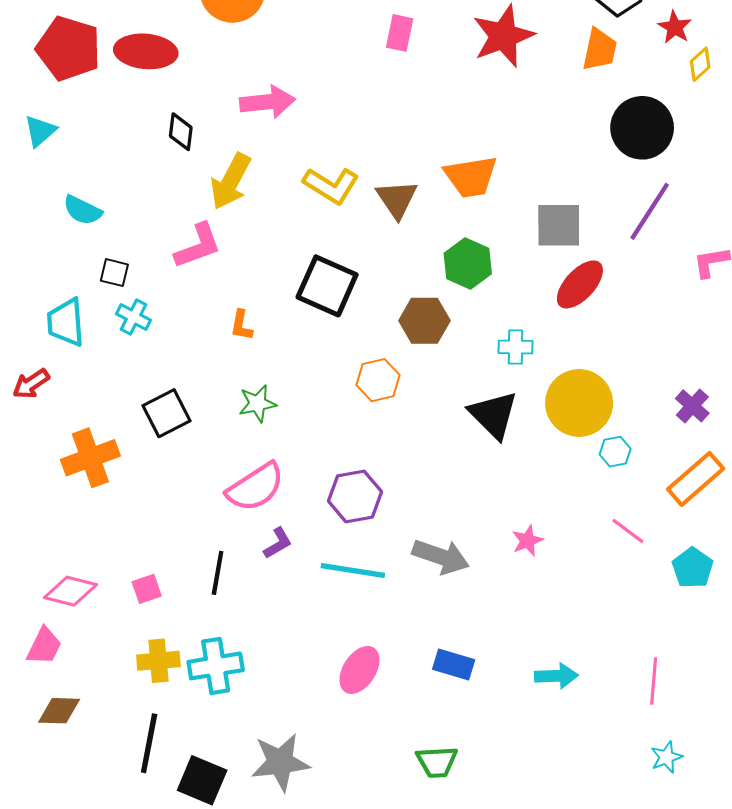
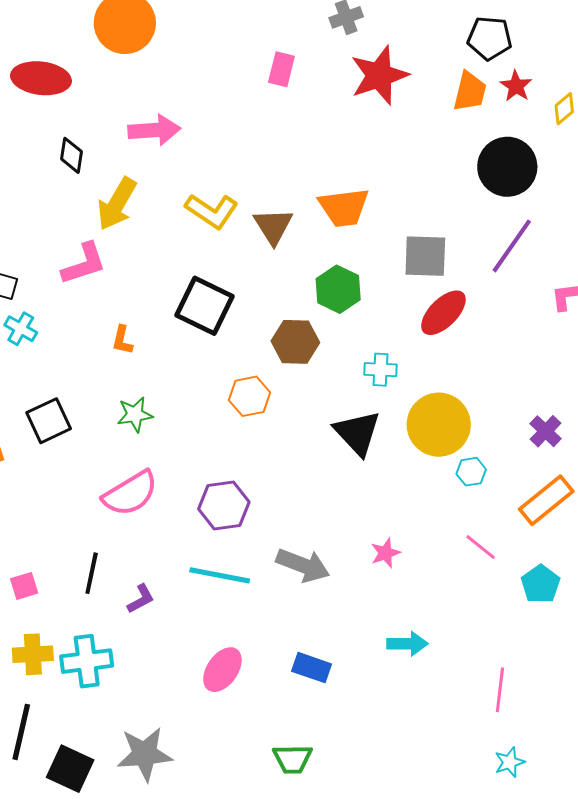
red star: (675, 27) -> (516, 86), moved
purple L-shape: (278, 543) -> (141, 599), moved
cyan arrow: (556, 676) -> (407, 644), moved

